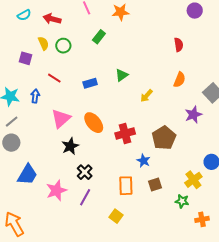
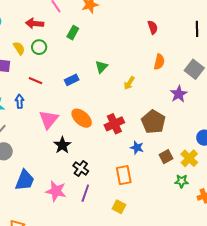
red arrow: (52, 19) -> (35, 23), moved
brown square: (155, 184) -> (166, 157), moved
pink star: (56, 190) -> (56, 191), turned -30

